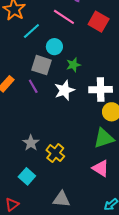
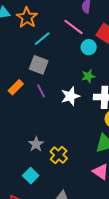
cyan circle: (54, 47) -> (89, 47), moved
gray square: (42, 65) -> (39, 65), moved
green star: (73, 65) -> (88, 76), moved

